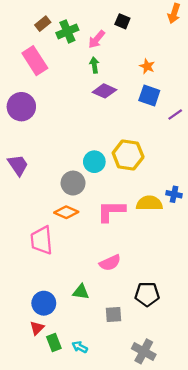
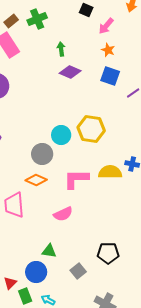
brown rectangle: (43, 24) -> (11, 21), moved
pink arrow: (97, 39) -> (106, 26), moved
pink semicircle: (110, 263) -> (63, 214), moved
blue circle: (44, 303) -> (36, 272), moved
gray square: (113, 314) -> (78, 271), turned -35

